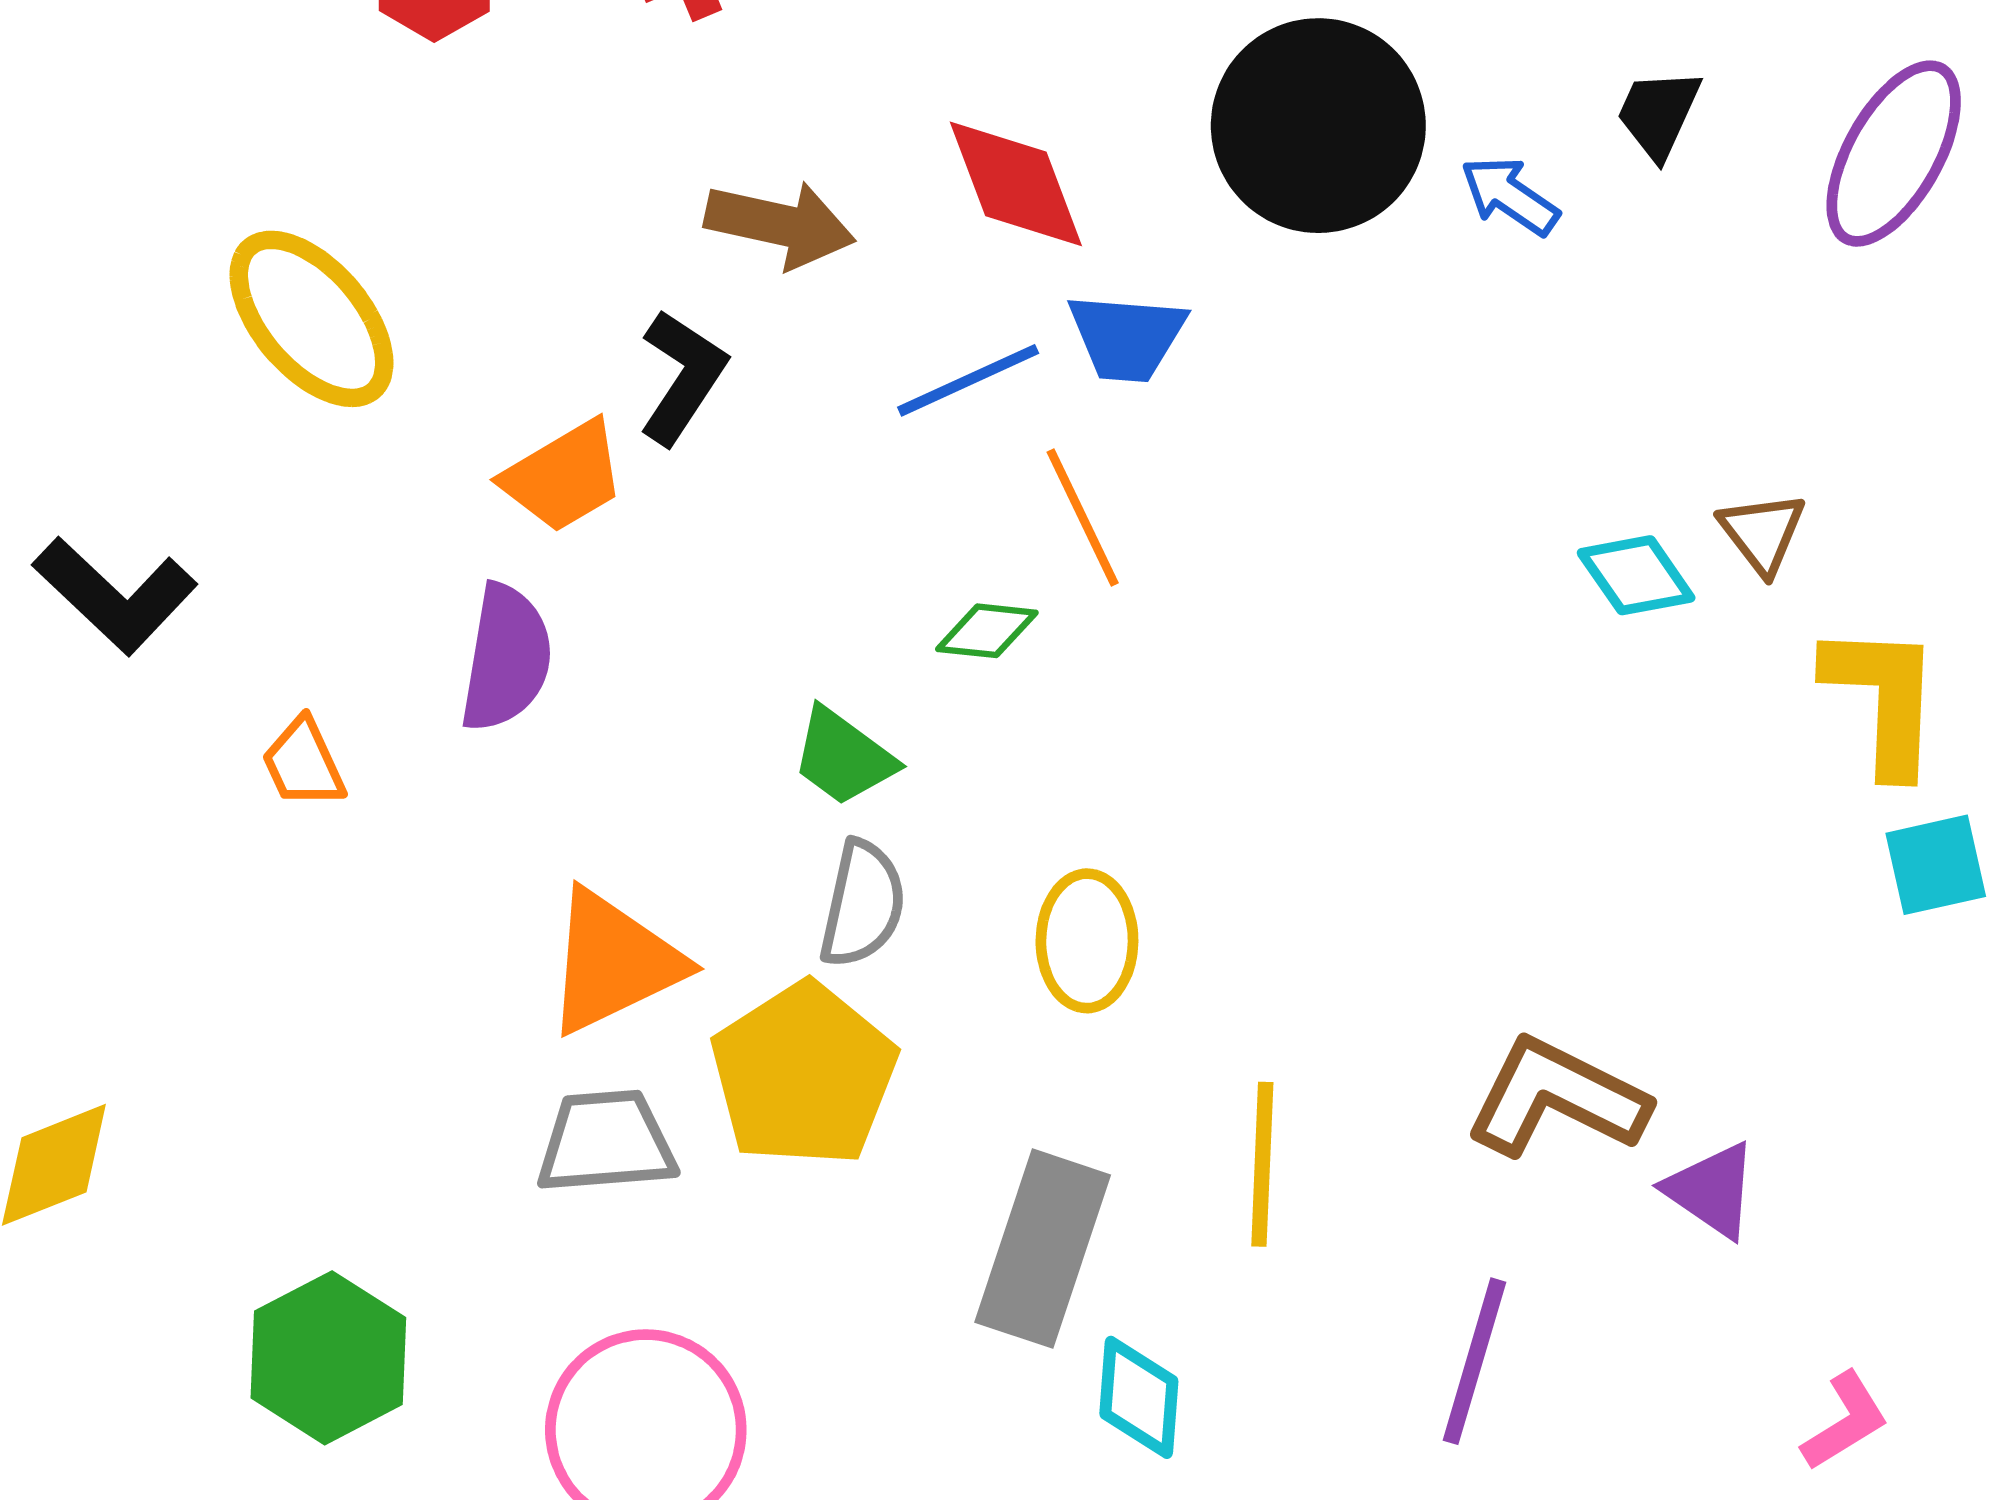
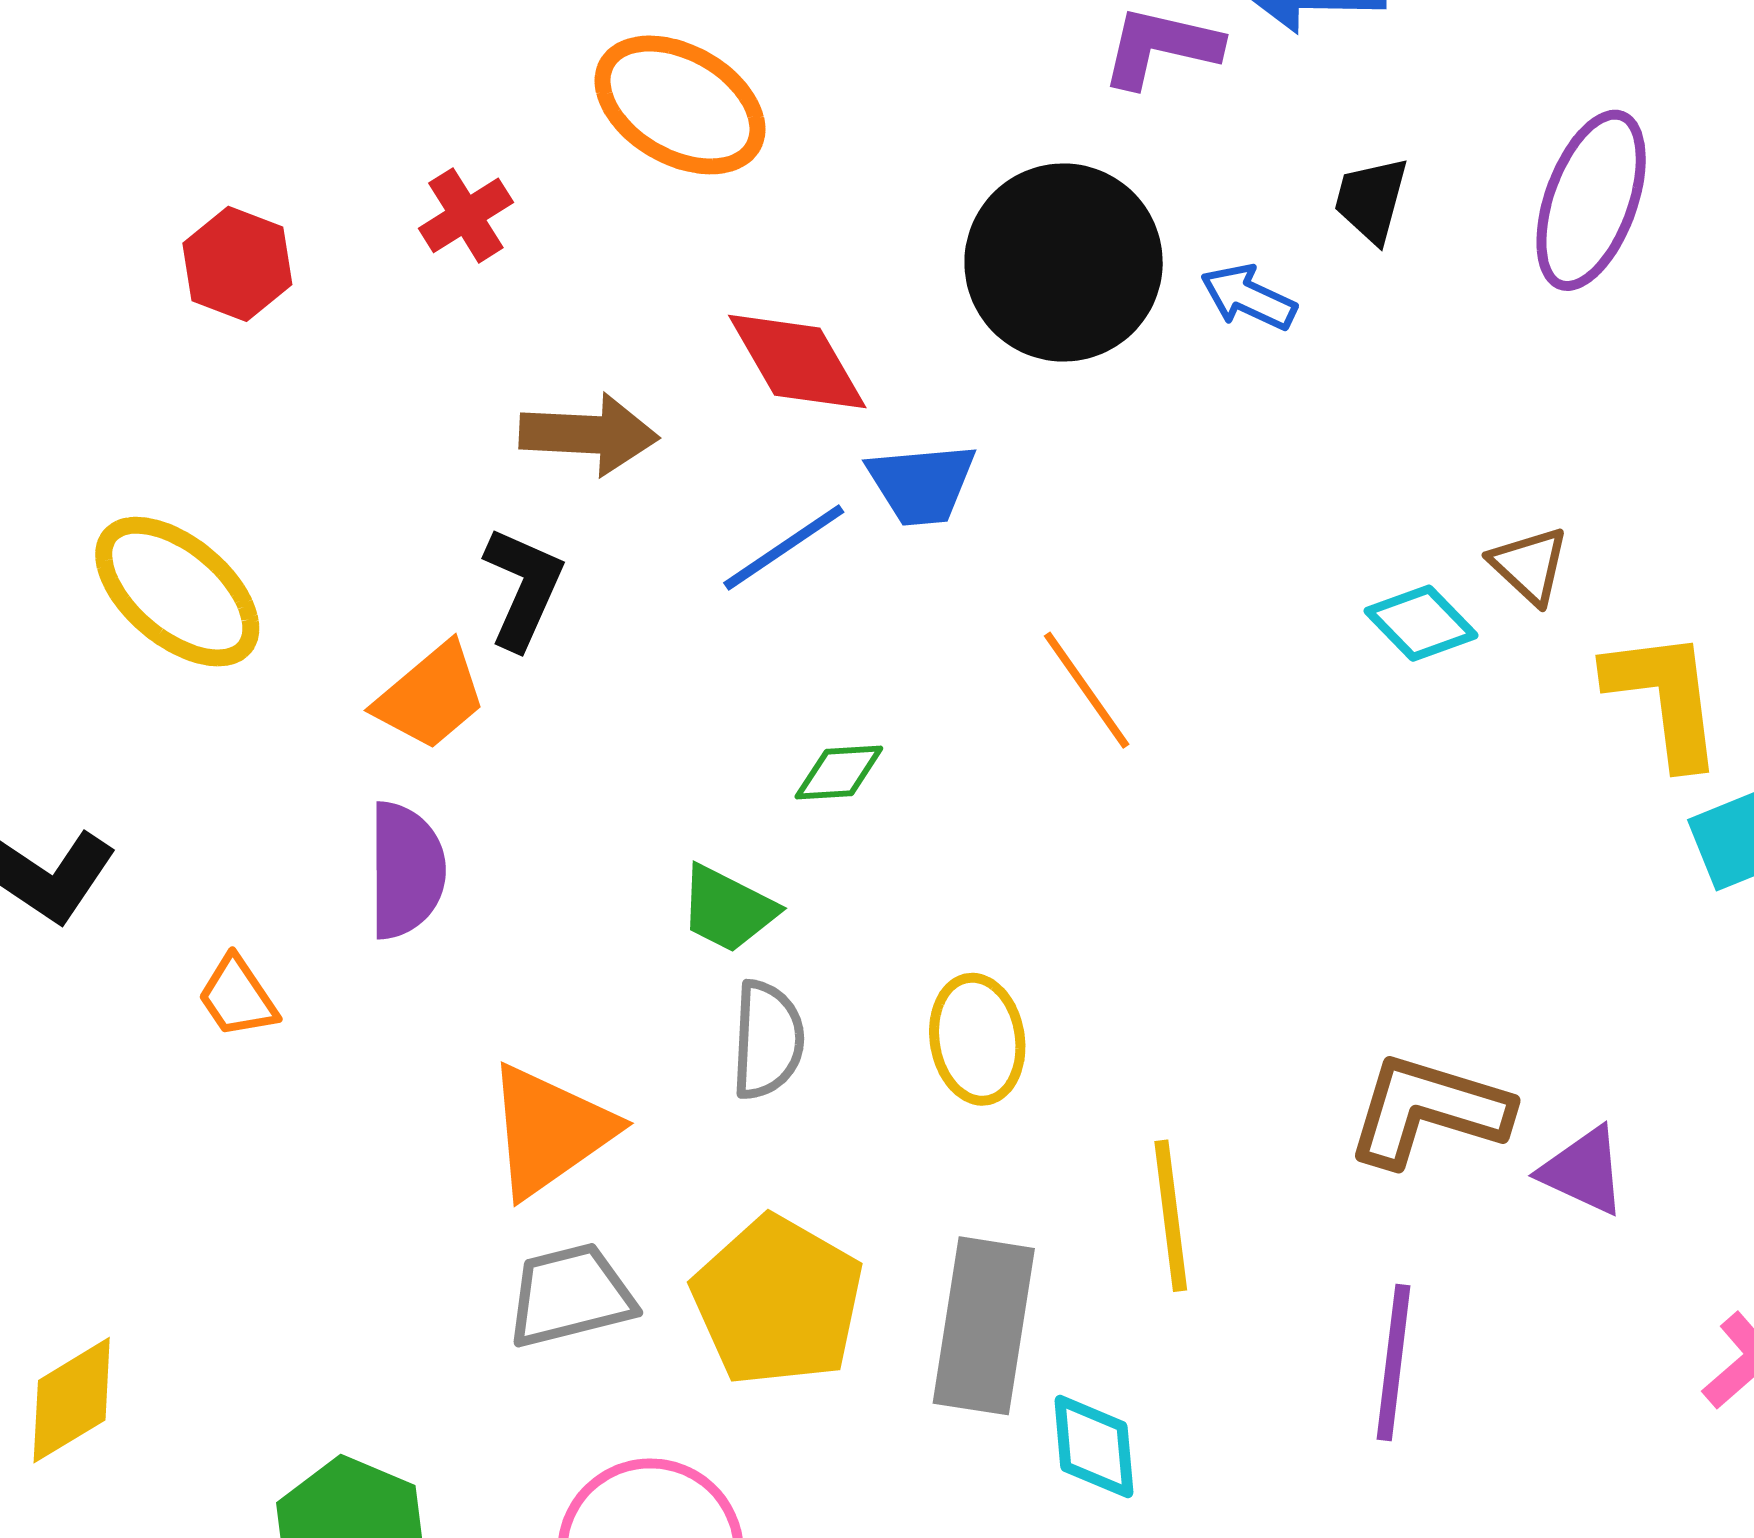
orange line: (1083, 517) -> (1087, 690), moved
yellow pentagon: (804, 1075) -> (778, 1301), moved

